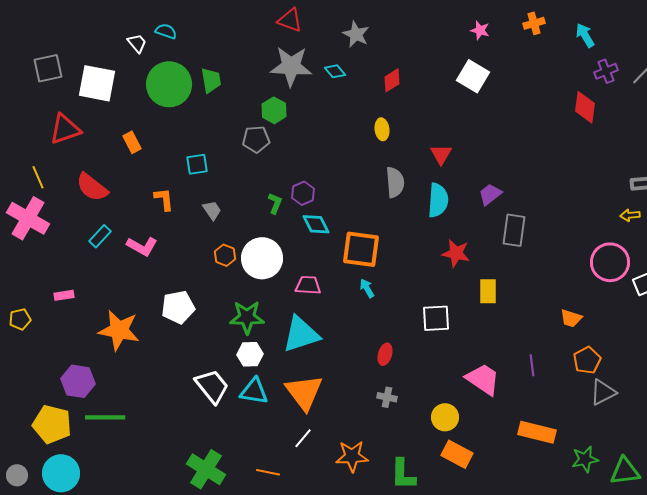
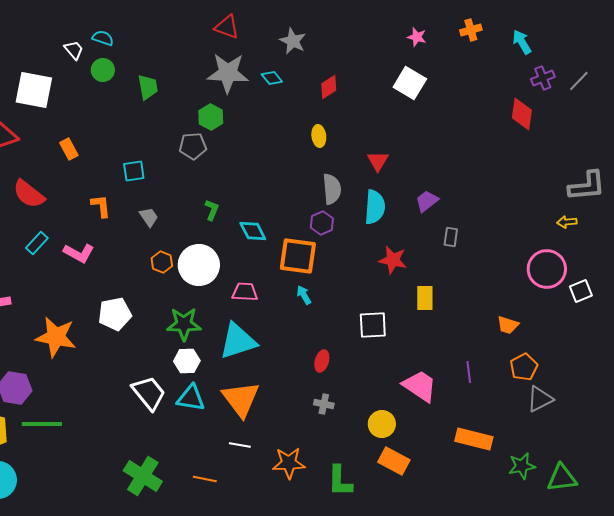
green circle: (169, 84) -> (103, 70), moved, size x0.5
purple hexagon: (303, 193) -> (322, 223), moved
gray rectangle: (514, 230) -> (451, 237), size x0.6
white line: (303, 438) -> (240, 445), turned 60

